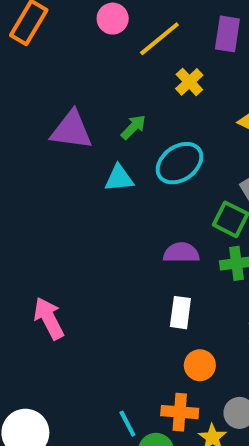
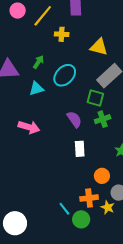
yellow cross: (189, 82) -> (62, 34), turned -32
purple semicircle: (181, 253) -> (74, 119), turned 66
pink arrow: (49, 318) -> (29, 127), moved, turned 145
orange circle: (200, 365) -> (102, 176), moved

